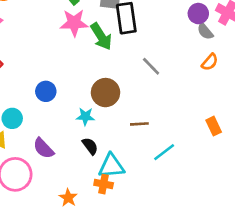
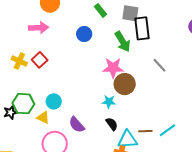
pink star: (74, 23) -> (113, 68), moved
blue circle: (46, 91) -> (84, 34), moved
brown line: (139, 124) -> (145, 131), moved

